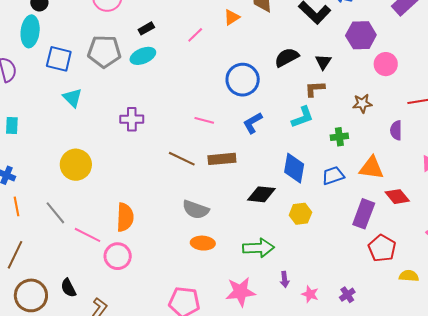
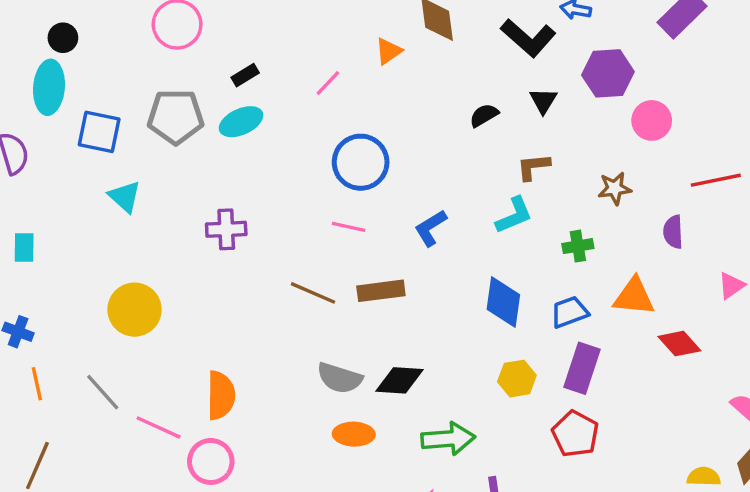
black semicircle: (287, 57) -> (484, 115), size x0.7
black triangle: (323, 62) -> (543, 101), moved
blue circle: (243, 80) -> (361, 162), moved
black diamond: (261, 194) -> (400, 380), moved
purple rectangle: (364, 214) -> (582, 368), moved
red pentagon: (382, 248) -> (575, 434), moved

